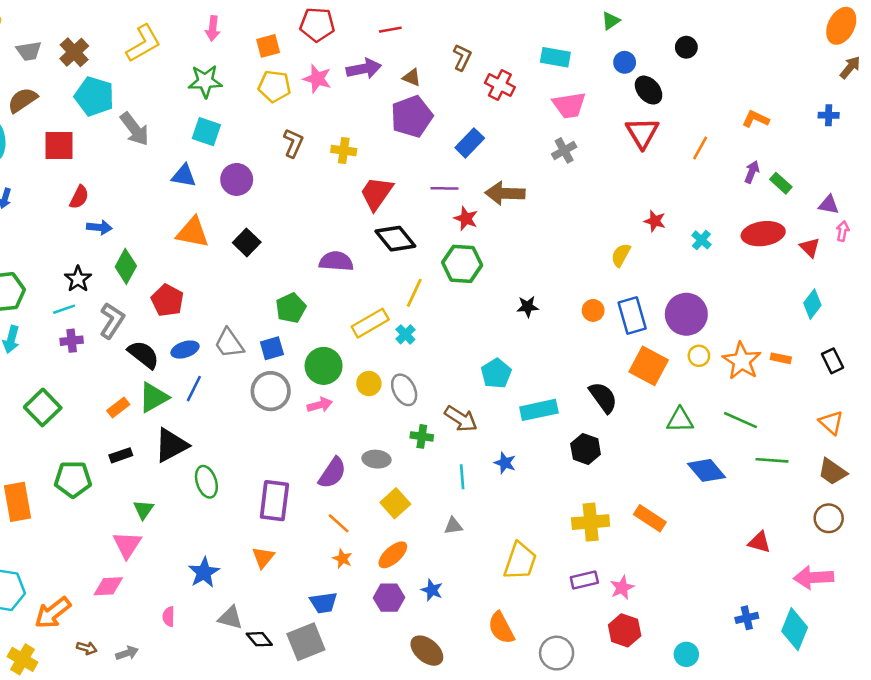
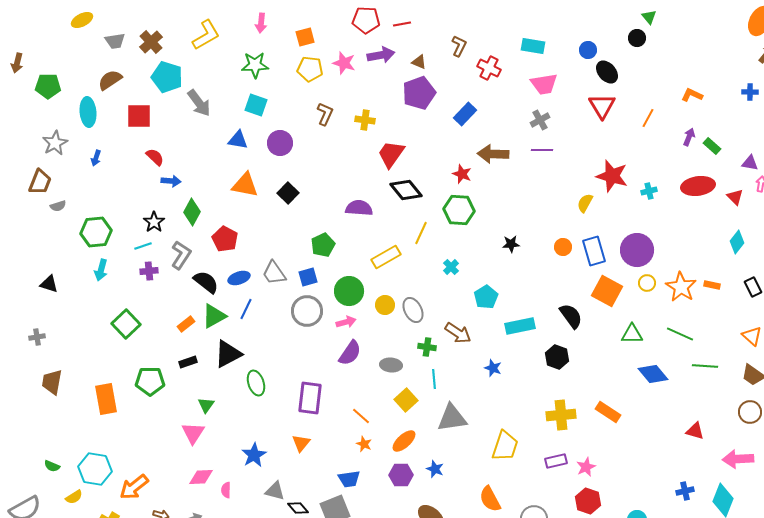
green triangle: (611, 21) -> (649, 17), moved, turned -35
red pentagon: (317, 25) -> (366, 20), moved
purple line: (444, 188) -> (542, 150), moved
red semicircle: (79, 197) -> (155, 157), turned -72
red star: (655, 221) -> (612, 176), size x1.8
cyan cross: (701, 240) -> (649, 191), turned 35
cyan cross: (405, 334) -> (451, 267), moved
purple semicircle: (332, 473) -> (350, 353), moved
cyan line: (462, 477) -> (434, 379), moved
gray triangle: (453, 526) -> (452, 418), size x2.0
pink diamond: (108, 586) -> (201, 477), moved

